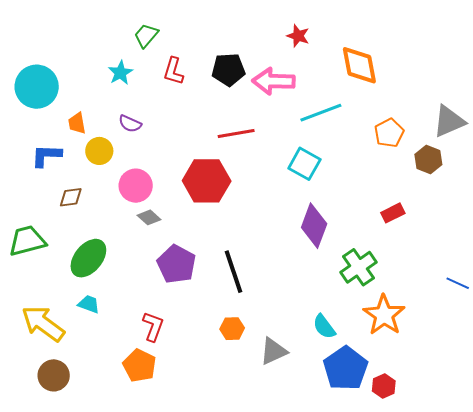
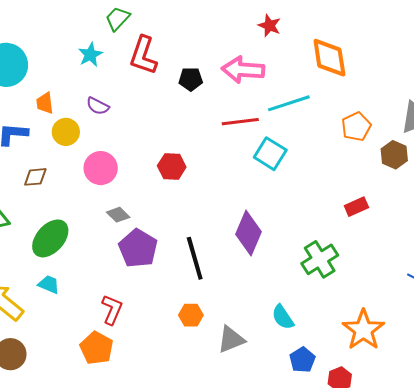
black pentagon: (228, 70) -> (191, 79), moved, size x0.7
red L-shape: (173, 71) -> (143, 55), size x1.4
red line: (236, 134) -> (240, 122), moved
red hexagon: (207, 181) -> (172, 166), size x0.6
gray diamond: (149, 217) -> (118, 215), moved
purple diamond: (314, 226) -> (249, 233), moved
orange star: (384, 315) -> (363, 330), moved
blue pentagon: (346, 368) -> (302, 360), size x0.6

